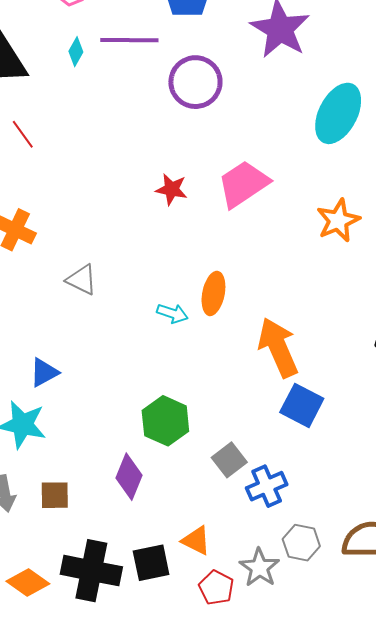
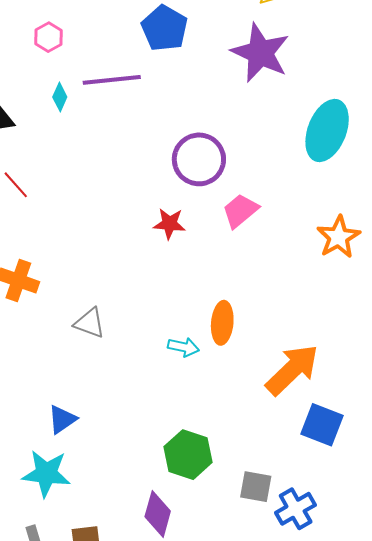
purple circle: (195, 82) -> (199, 159), moved
pink trapezoid: (243, 184) -> (240, 211), size x0.7
orange arrow: (278, 347) -> (292, 370), turned 76
gray square: (229, 460) -> (256, 487), turned -36

